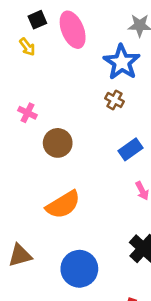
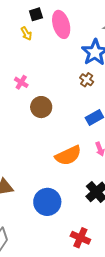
orange semicircle: (63, 205) -> (68, 155), moved

